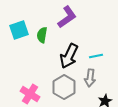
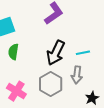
green semicircle: (42, 35) -> (13, 52), moved

